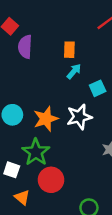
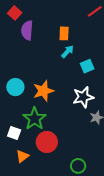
white star: (79, 117) -> (83, 97), moved
orange triangle: (22, 197) -> (22, 156), turned 40

